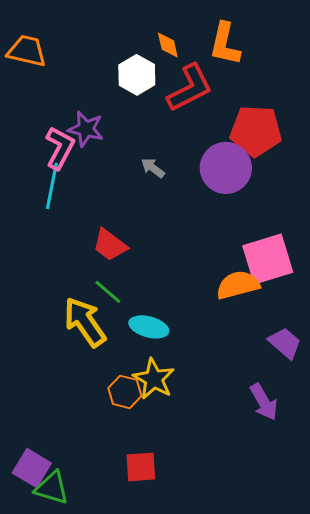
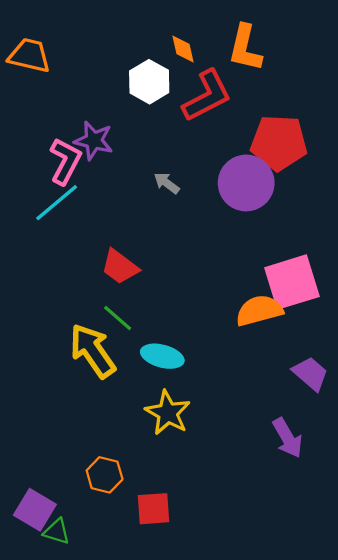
cyan line: (52, 186) -> (57, 203), turned 39
orange hexagon: (125, 392) -> (105, 475), moved
green triangle: (52, 488) -> (57, 532), size x0.7

